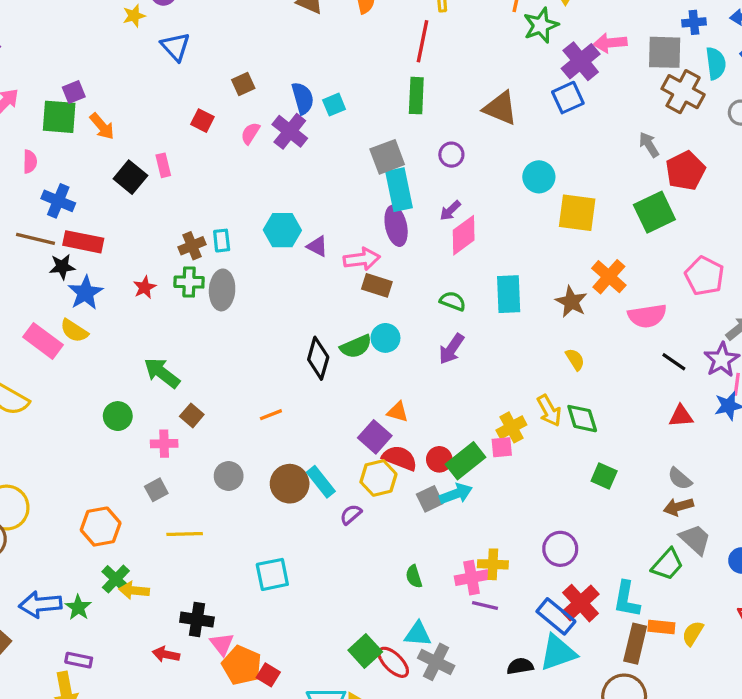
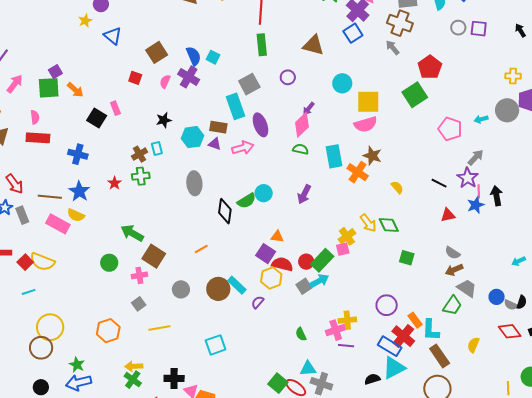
brown square: (243, 84) -> (157, 52), size x1.5
brown cross: (683, 92) -> (400, 23), moved
cyan square: (334, 105) -> (213, 57), turned -32
gray arrow: (649, 145) -> (393, 48), moved
cyan rectangle: (399, 190) -> (235, 106), moved
blue cross: (58, 201) -> (78, 154), moved
purple arrow: (450, 211) -> (309, 109), moved
brown line: (36, 239) -> (50, 197), moved
red rectangle: (83, 242) -> (38, 138), moved
black star: (62, 267) -> (164, 120), moved
orange cross: (609, 277) -> (358, 172), moved
brown rectangle: (377, 285) -> (218, 127), moved
gray ellipse: (222, 290) -> (194, 183), moved
green semicircle: (453, 301) -> (301, 149), moved
pink semicircle: (647, 316) -> (366, 124), moved
yellow semicircle: (575, 359) -> (397, 187), moved
brown square: (192, 415) -> (154, 256), size x1.6
green cross: (116, 579) -> (133, 380), moved
green star: (78, 607) -> (77, 365), moved
orange rectangle: (661, 627) -> (415, 320), moved, turned 56
brown rectangle: (635, 644) -> (440, 356), turned -40

